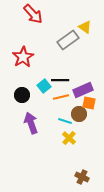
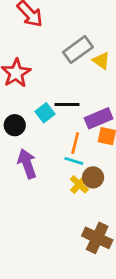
yellow triangle: (85, 27) -> (101, 61), moved
orange line: (61, 97) -> (75, 143), moved, turned -63
brown circle: (79, 114) -> (93, 177), moved
brown cross: (82, 177) -> (97, 238), size x1.5

